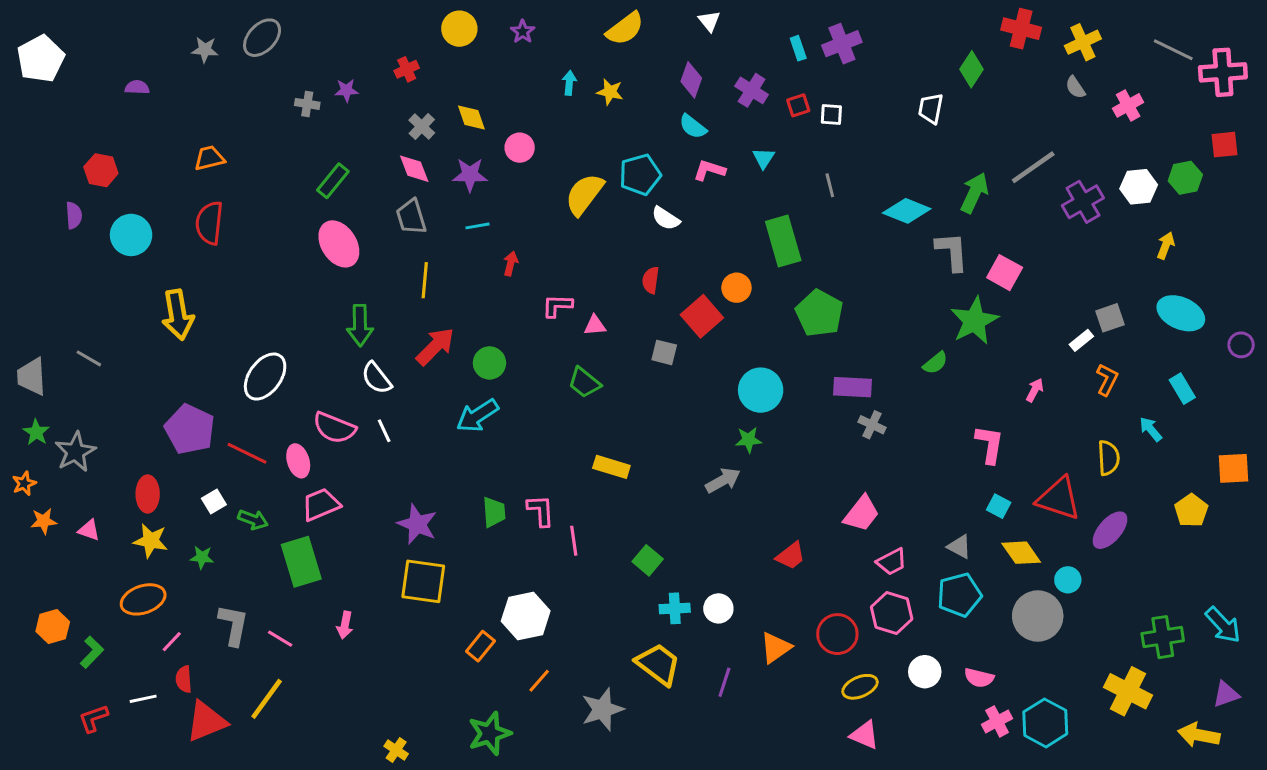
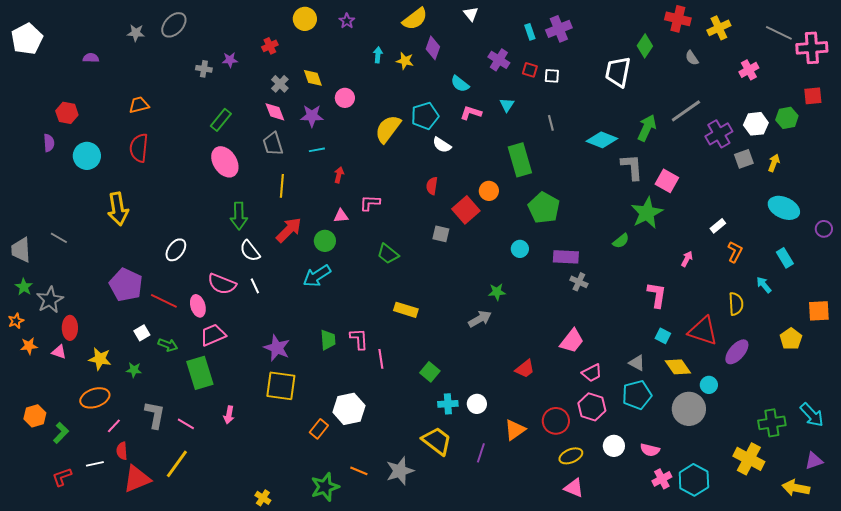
purple diamond: (691, 80) -> (433, 48), moved
gray semicircle: (1075, 87) -> (692, 58), moved
red square: (798, 105) -> (530, 70), turned 35
white trapezoid: (931, 108) -> (618, 72), size x1.5
gray square: (1110, 318) -> (744, 159), moved
pink triangle: (595, 325) -> (341, 216), moved
white ellipse: (265, 377) -> (176, 250), size x0.7
cyan circle: (761, 390) -> (520, 249), moved, size x0.6
red ellipse: (148, 494) -> (70, 328), moved
orange line: (539, 681) -> (359, 471), moved, turned 72

